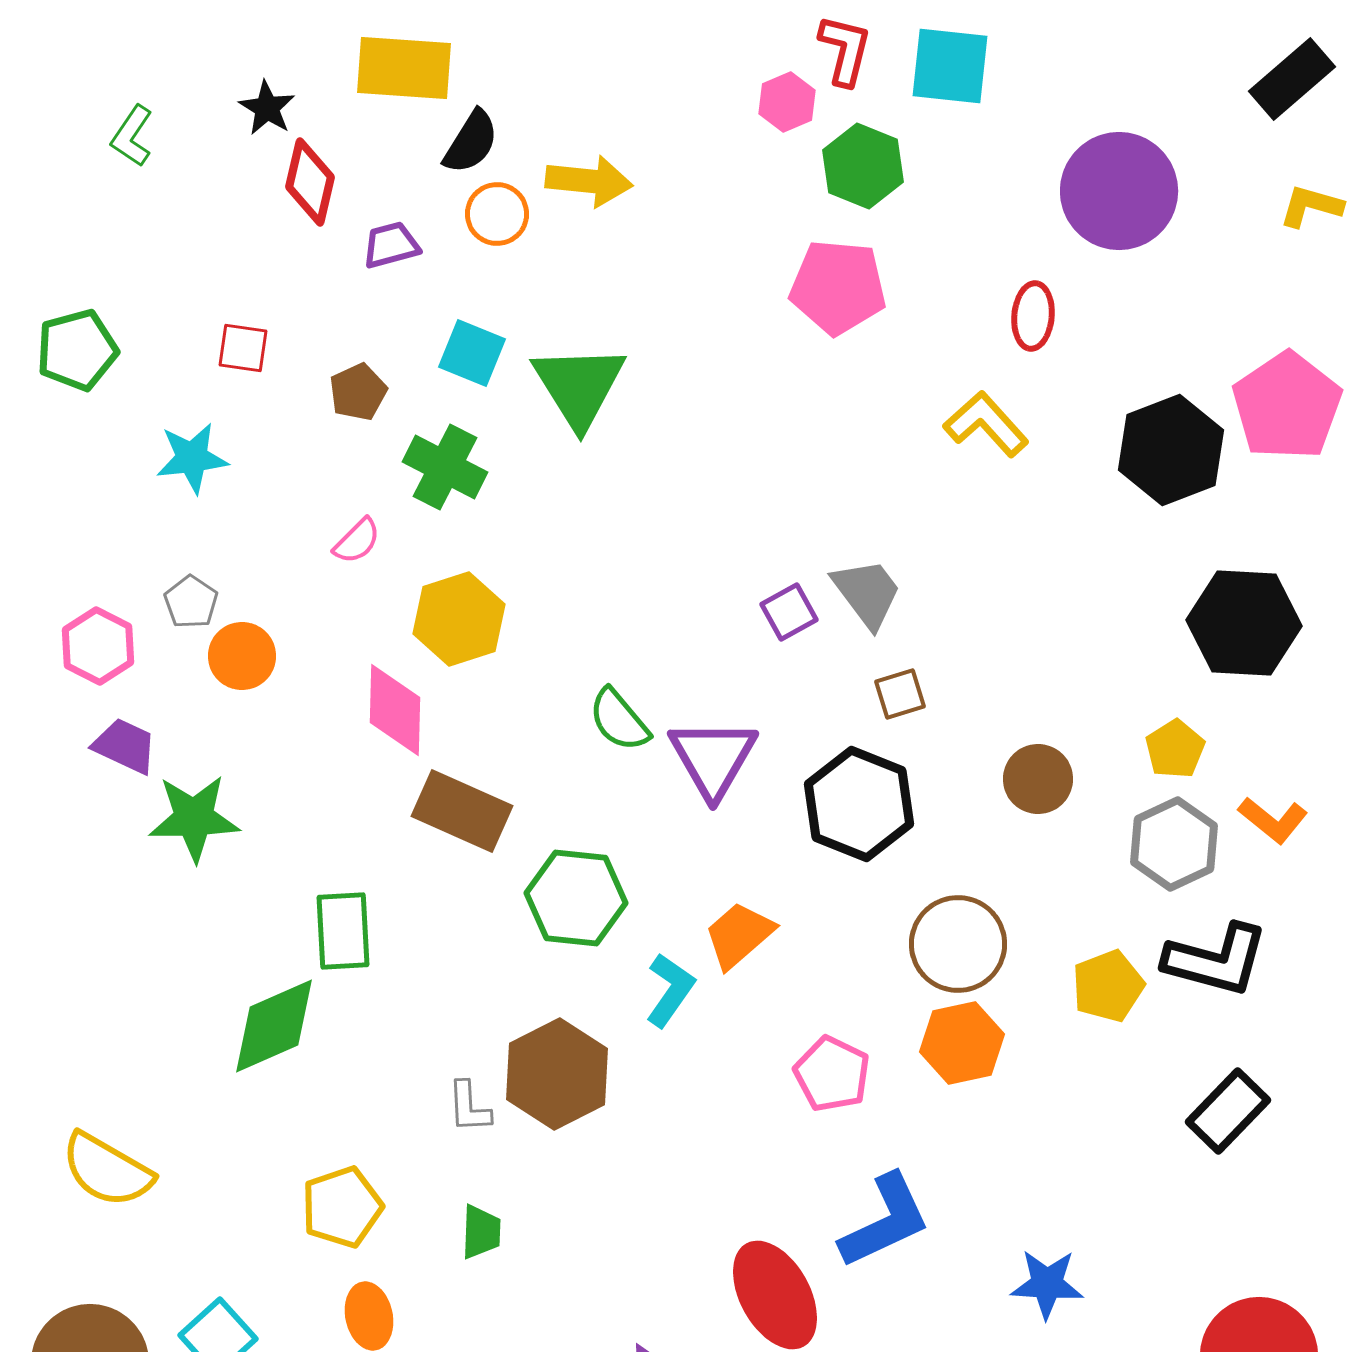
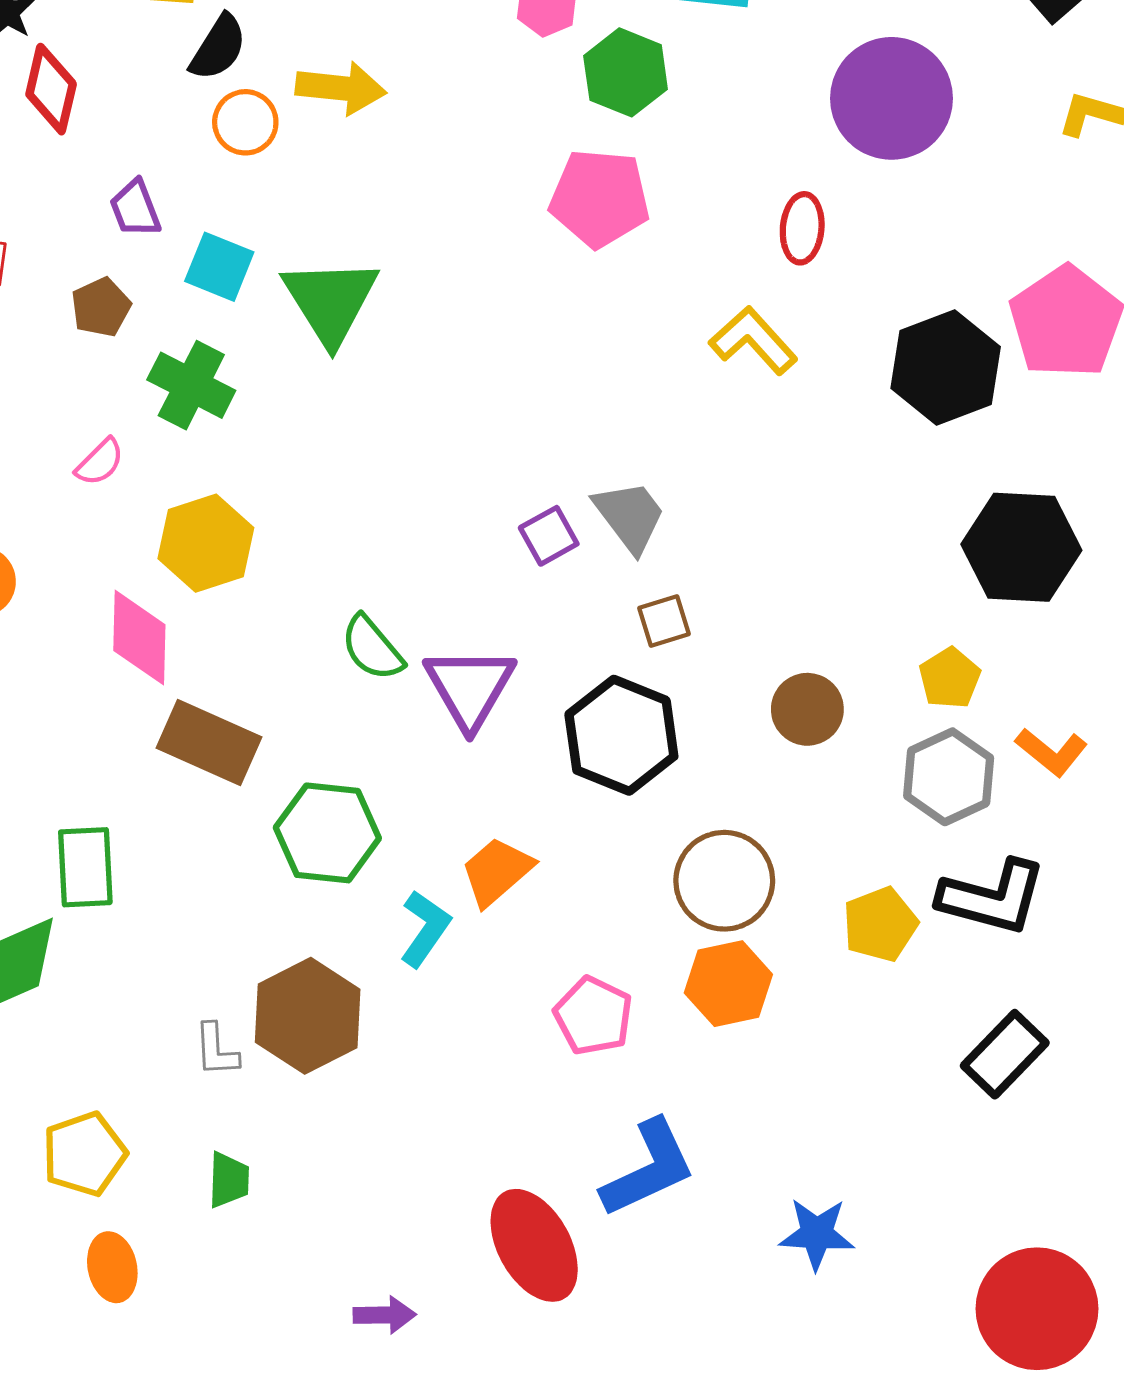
purple trapezoid: (391, 245) -> (135, 209), moved, turned -96

